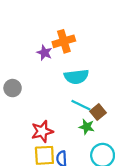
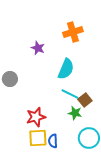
orange cross: (64, 41) -> (73, 32), moved
cyan semicircle: (76, 77) -> (66, 69), turned -60

